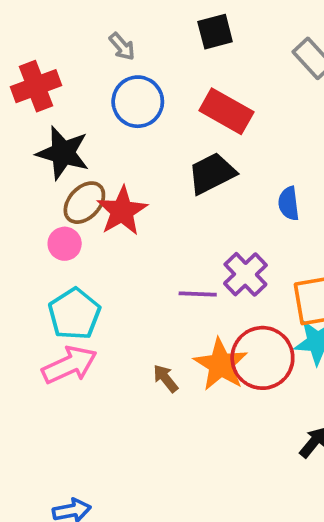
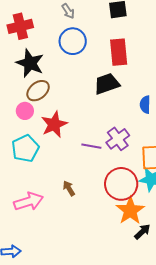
red rectangle: (226, 111) -> (119, 52), turned 48
red star: (122, 211) -> (54, 124), moved
pink arrow: (69, 365) -> (29, 201), moved
orange star: (221, 365) -> (130, 211), moved

